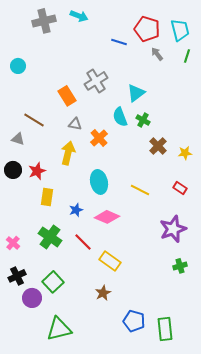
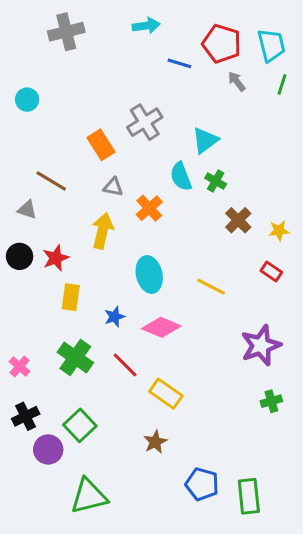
cyan arrow: (79, 16) -> (146, 26), moved, turned -30
red rectangle: (180, 188) -> (271, 271), moved

